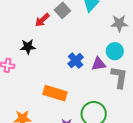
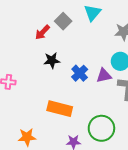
black star: (28, 47) -> (52, 60), moved

